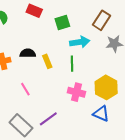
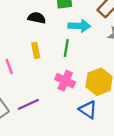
black semicircle: (28, 53) -> (37, 18), moved
yellow rectangle: (47, 61) -> (36, 50), moved

